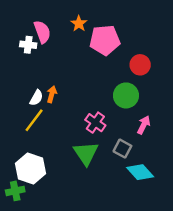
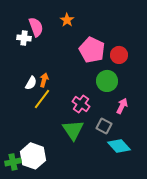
pink pentagon: (105, 40) -> (92, 50), moved, turned 30
yellow line: (34, 120) -> (42, 99), moved
white hexagon: (31, 169) -> (33, 156), moved

